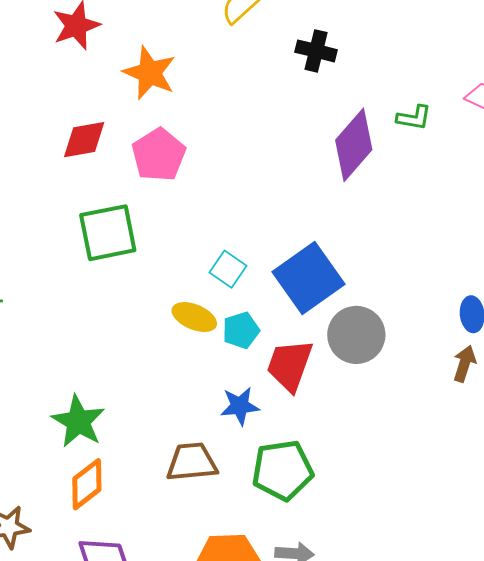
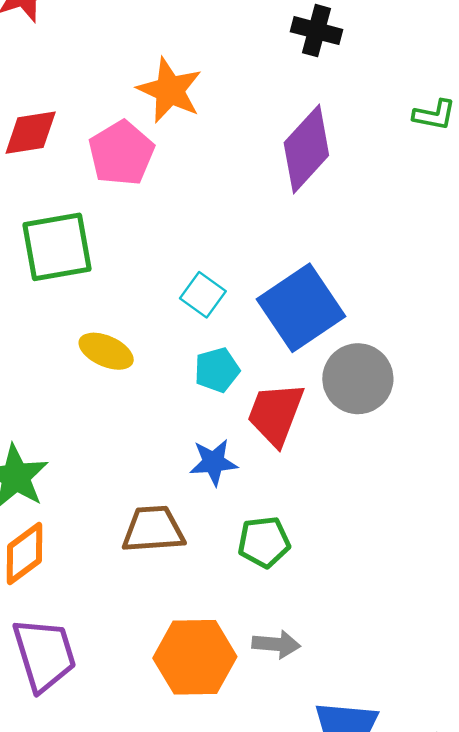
orange star: (150, 73) -> (170, 90), moved
purple diamond: (354, 145) -> (306, 149), moved
yellow ellipse: (194, 317) -> (106, 351), moved
green pentagon: (283, 470) -> (264, 542), size x0.7

